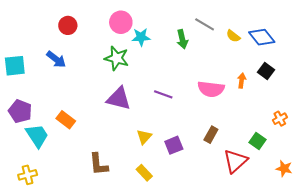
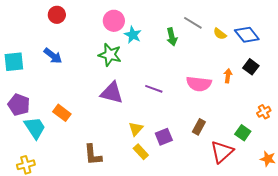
red circle: (68, 25) -> (57, 15), moved
cyan star: (141, 37) -> (133, 35), turned 30
yellow rectangle: (144, 173) -> (141, 152), moved

